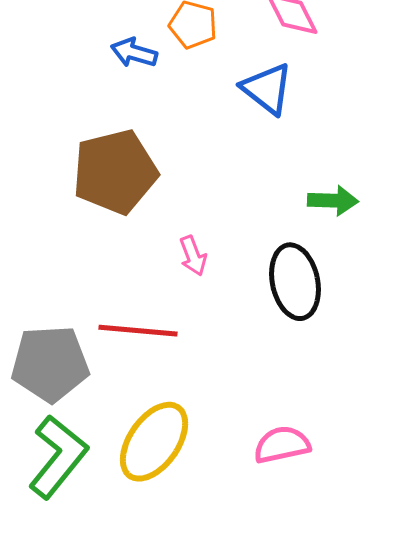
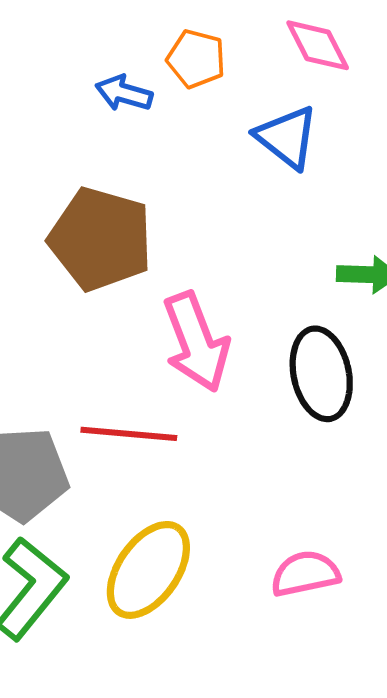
brown pentagon: (115, 172) -> (101, 239), turned 30
pink arrow: (193, 256) -> (196, 342), size x2.0

